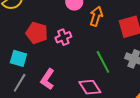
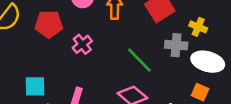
red pentagon: (37, 33) -> (49, 24), moved

